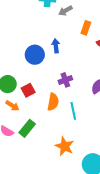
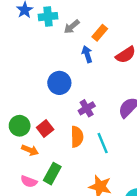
orange rectangle: (86, 28) -> (100, 33), moved, turned 32
blue arrow: (56, 46) -> (87, 54), moved
blue circle: (35, 55) -> (59, 83), moved

